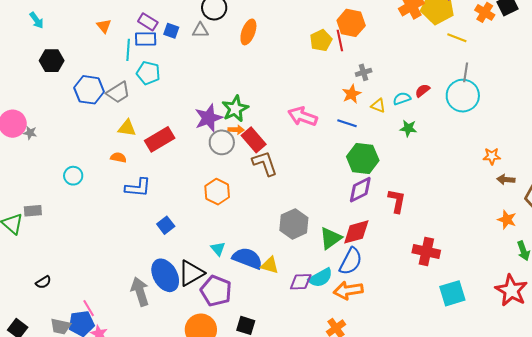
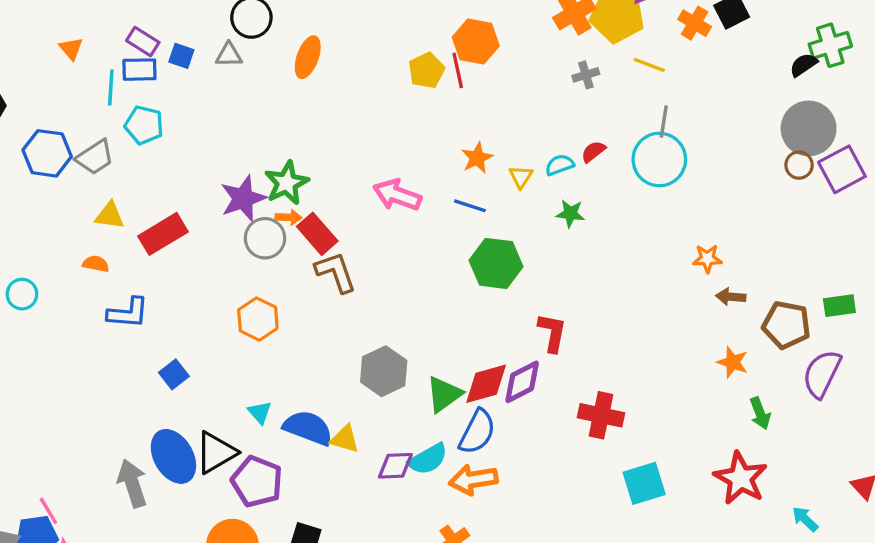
gray cross: (364, 72) -> (586, 75), moved
yellow triangle: (378, 106) -> (521, 177), turned 42
purple diamond: (360, 190) -> (522, 382), moved

